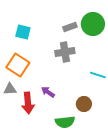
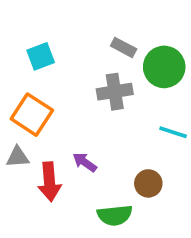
green circle: (93, 24) -> (164, 67), moved
gray rectangle: (70, 27) -> (124, 47), turned 48
cyan square: (23, 32) -> (41, 56), turned -35

